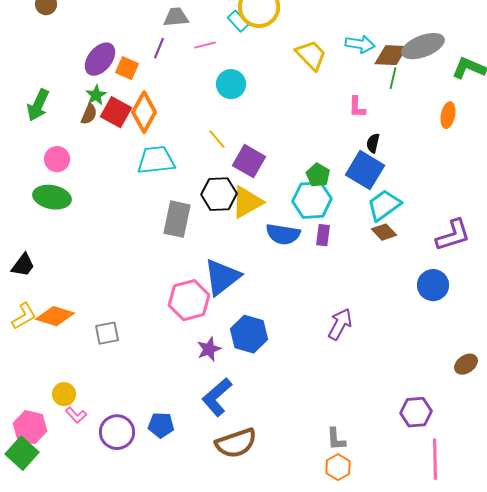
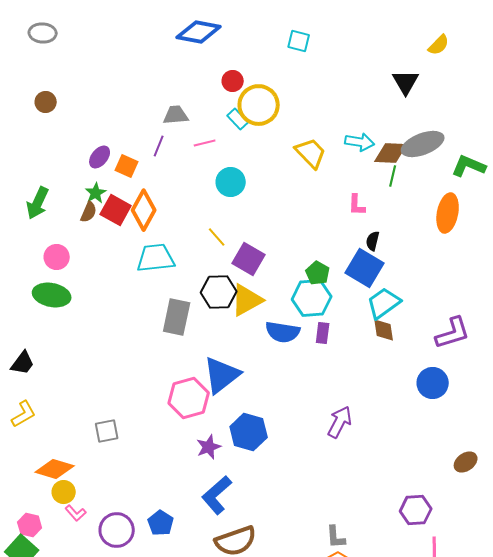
purple ellipse: (100, 59) -> (100, 157), size x0.7
orange ellipse: (448, 115) -> (448, 213), size x1.5
brown diamond: (384, 232) -> (384, 330), turned 35
orange diamond: (55, 316) -> (55, 469), moved
blue pentagon: (161, 425) -> (161, 523), turned 30
pink hexagon: (30, 427) -> (30, 525), size x0.7

